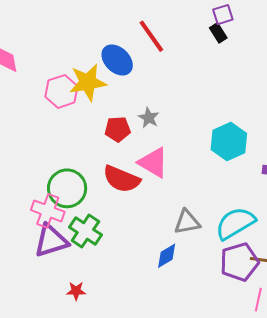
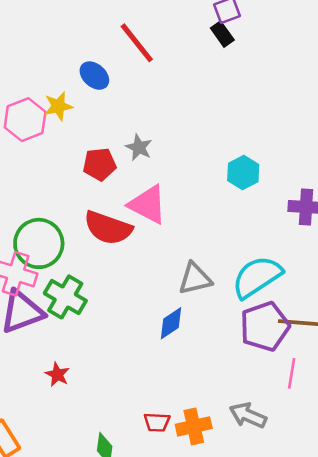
blue ellipse: (117, 60) -> (94, 76), size x0.7
yellow star: (88, 82) -> (58, 106), size x0.6
cyan hexagon: (229, 141) -> (243, 173), size x0.7
red star: (76, 291) -> (57, 374), turned 30

